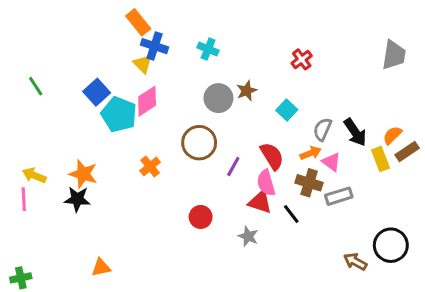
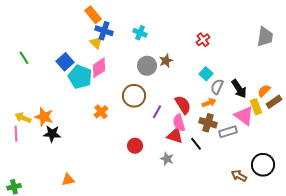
cyan square: (287, 110) -> (206, 74), moved
pink triangle: (331, 162) -> (244, 116), moved, size x1.5
orange star: (83, 174) -> (44, 117), moved

